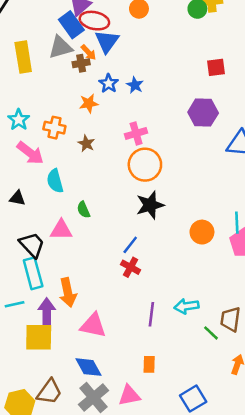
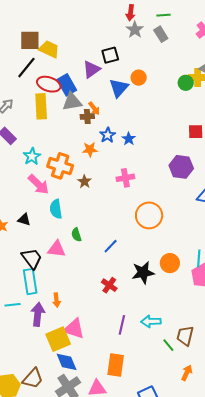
red ellipse: (94, 21) -> (49, 84), moved
blue rectangle: (71, 25) -> (67, 85), moved
blue triangle: (107, 41) -> (119, 88), moved
orange cross: (54, 128) -> (60, 166), size x1.4
orange circle: (145, 165) -> (149, 215), moved
black star: (150, 205) -> (143, 273), moved
blue line: (130, 245) -> (111, 246), moved
orange arrow: (68, 293) -> (56, 300), size x0.6
yellow square: (39, 337) -> (58, 339), moved, turned -30
orange rectangle: (149, 364) -> (116, 365), size x1.6

